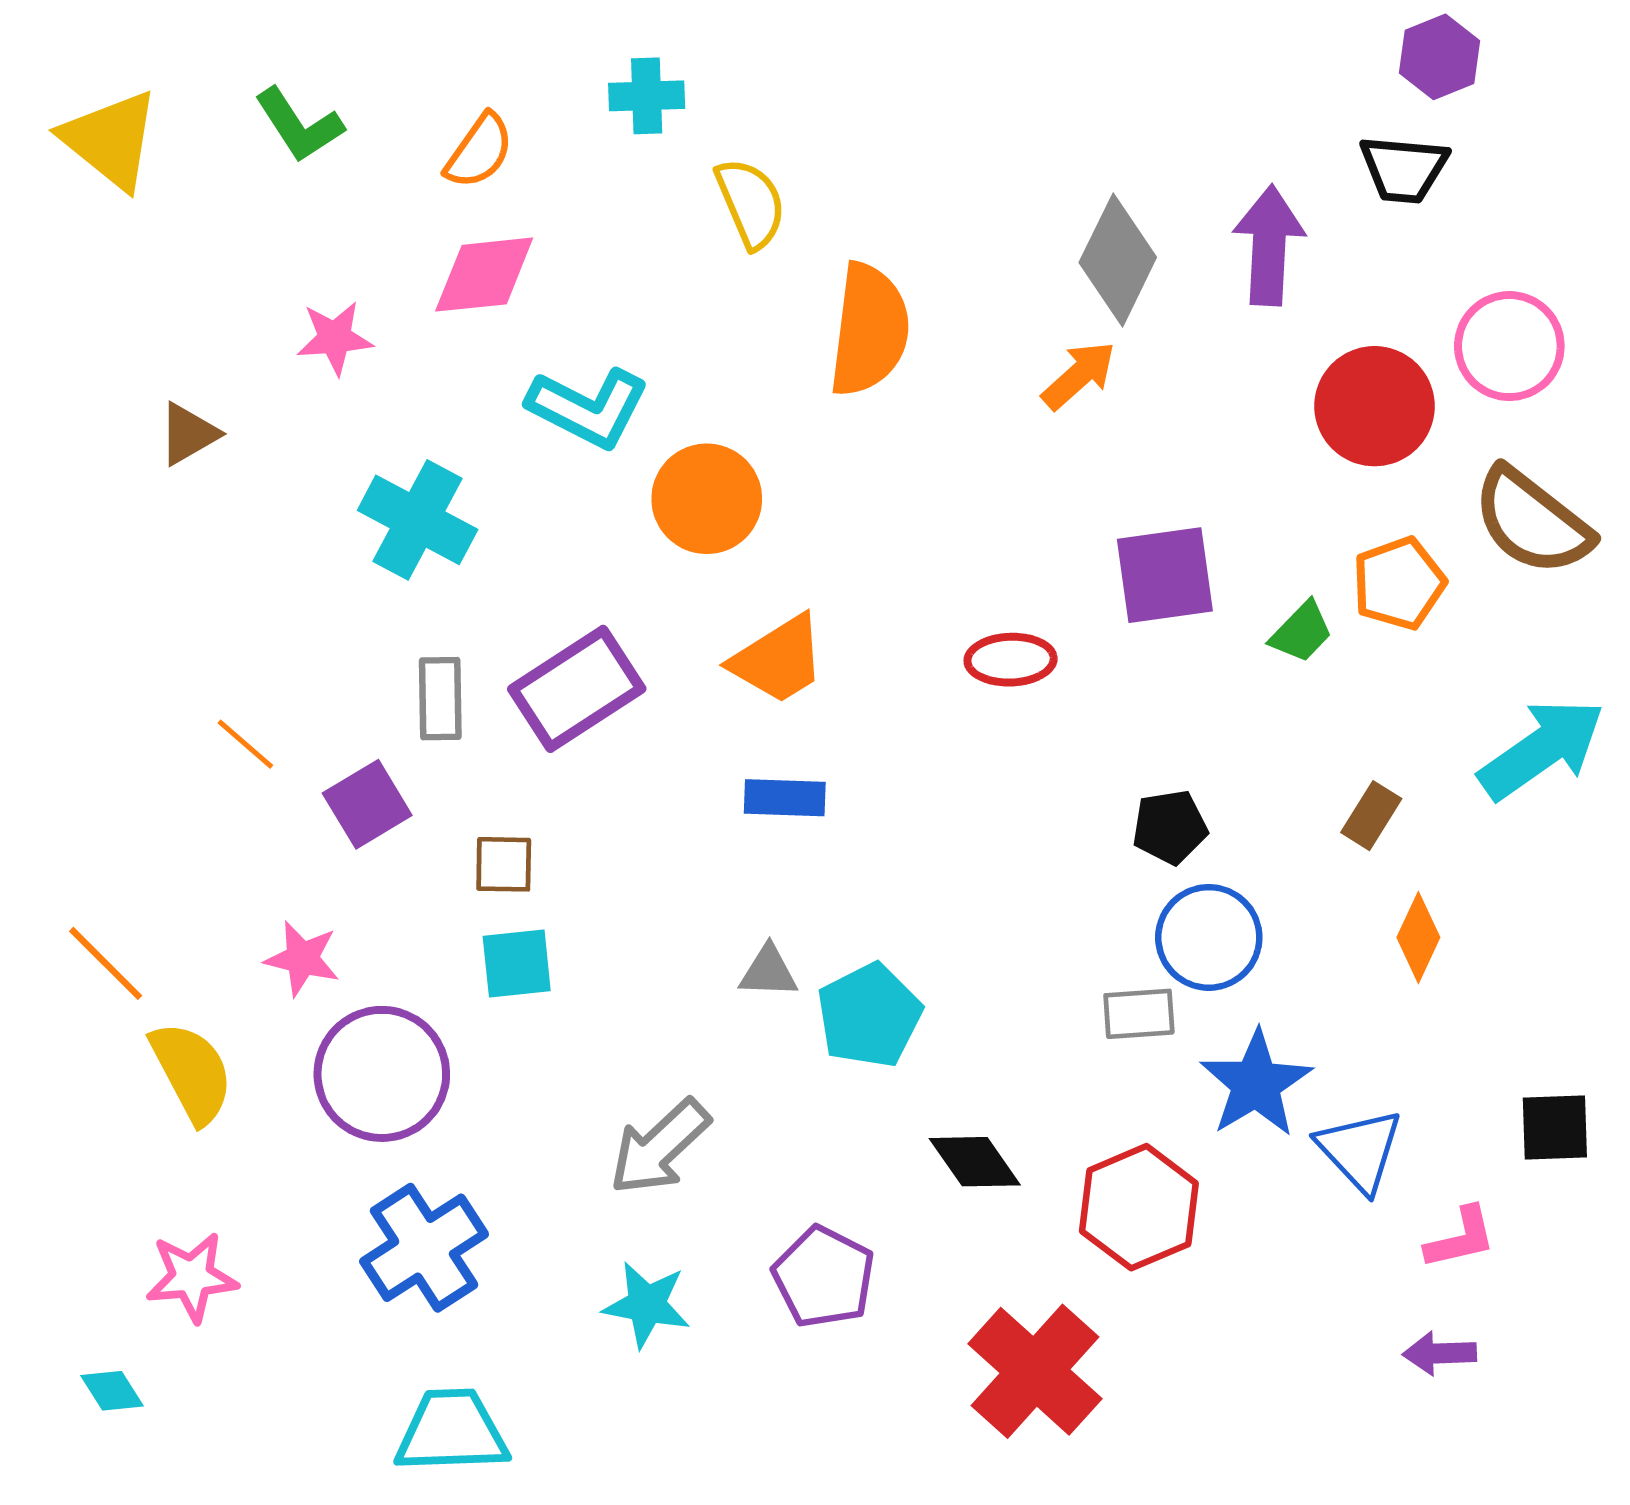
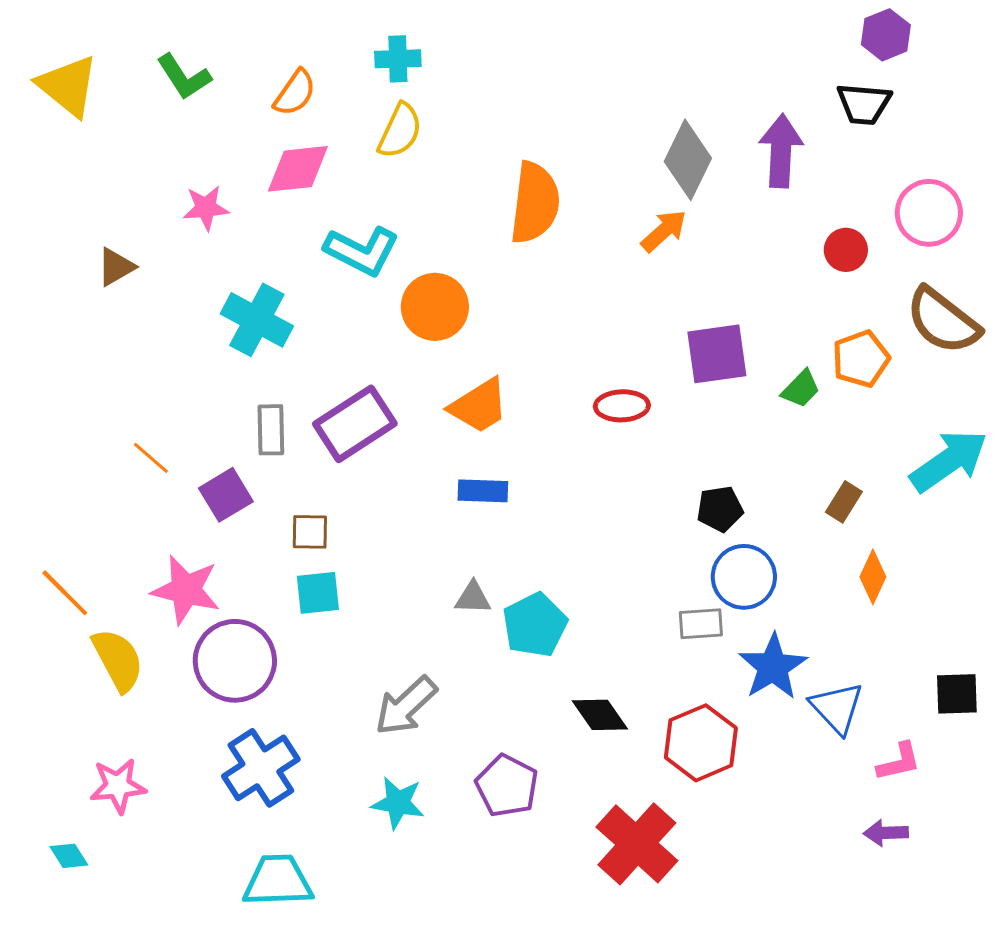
yellow semicircle: (751, 203) -> (400, 131), moved, turned 48
red circle: (1374, 406) -> (846, 250), size x0.6
pink star: (302, 959) -> (186, 590), size x1.5

